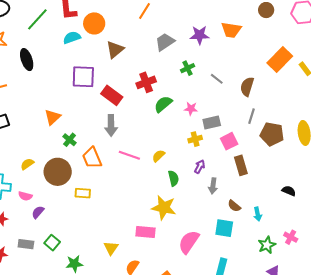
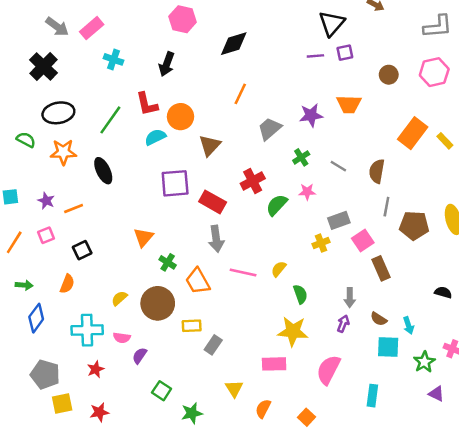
pink star: (191, 109) -> (307, 192), moved
purple arrow: (200, 167) -> (343, 324), moved
cyan square: (224, 228) -> (388, 347), moved
gray rectangle: (26, 244) -> (213, 345), moved, turned -56

